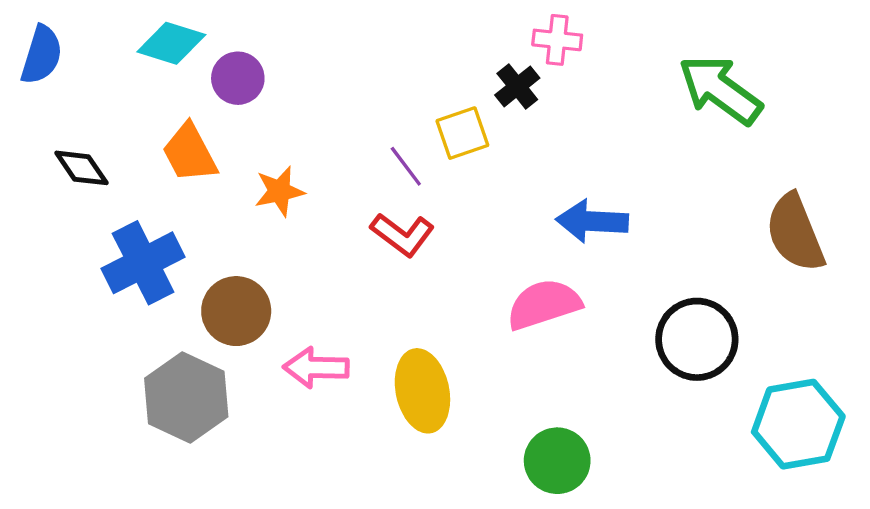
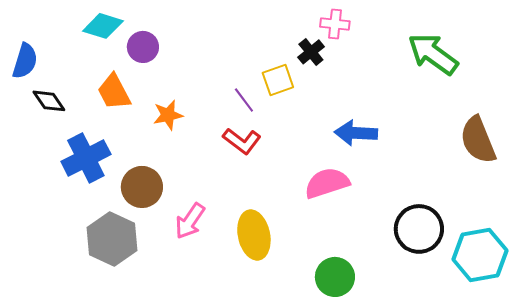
blue semicircle: (42, 55) -> (25, 61), moved
black circle: (697, 339) -> (419, 229), moved
pink arrow: (316, 368) -> (190, 221), turned -57

